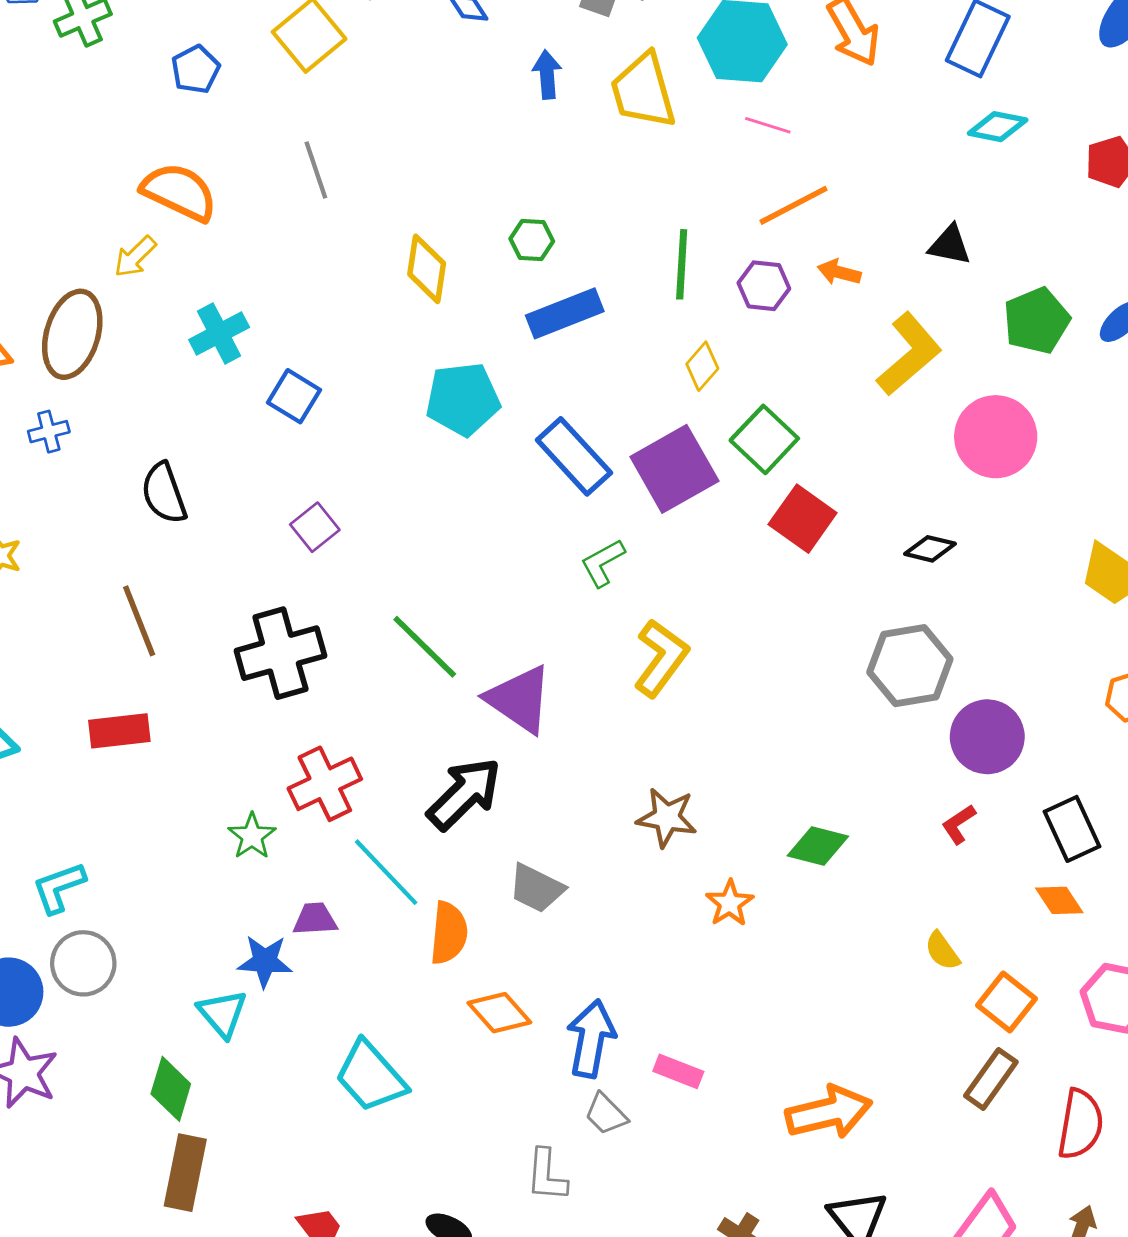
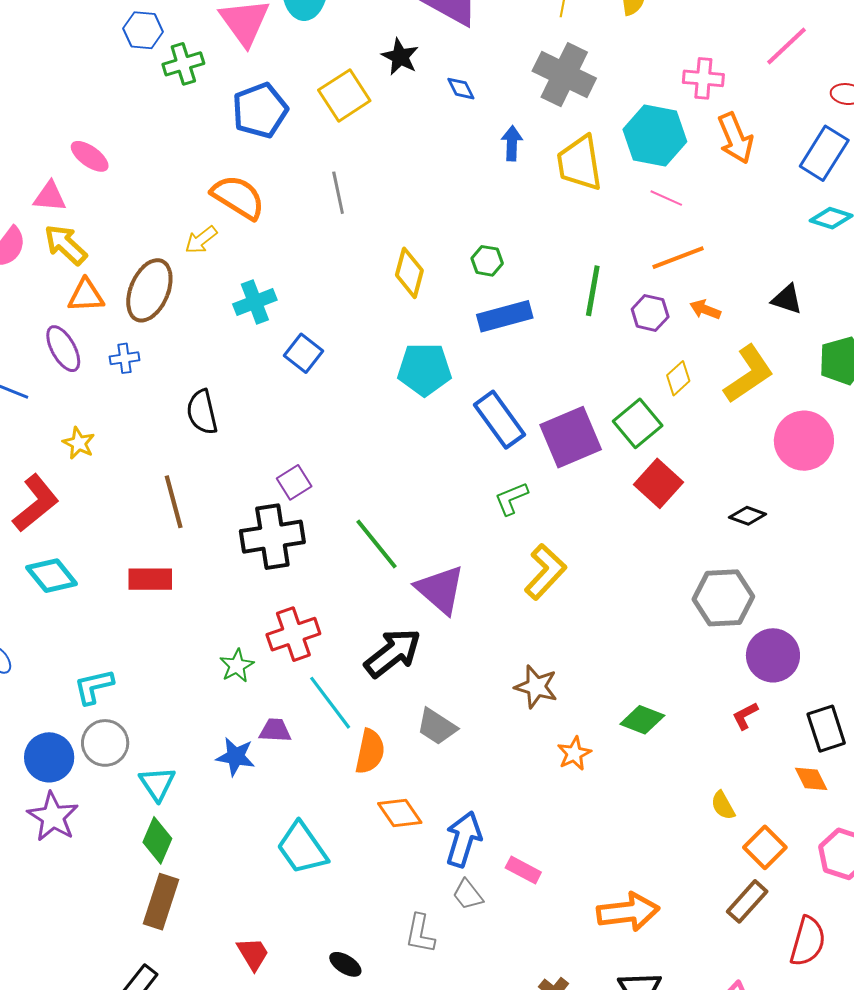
blue pentagon: (196, 69) -> (260, 110), size x1.6
yellow diamond: (702, 366) -> (678, 378), moved
purple square: (315, 527) -> (294, 482), moved
cyan triangle: (222, 1013) -> (157, 784), moved

